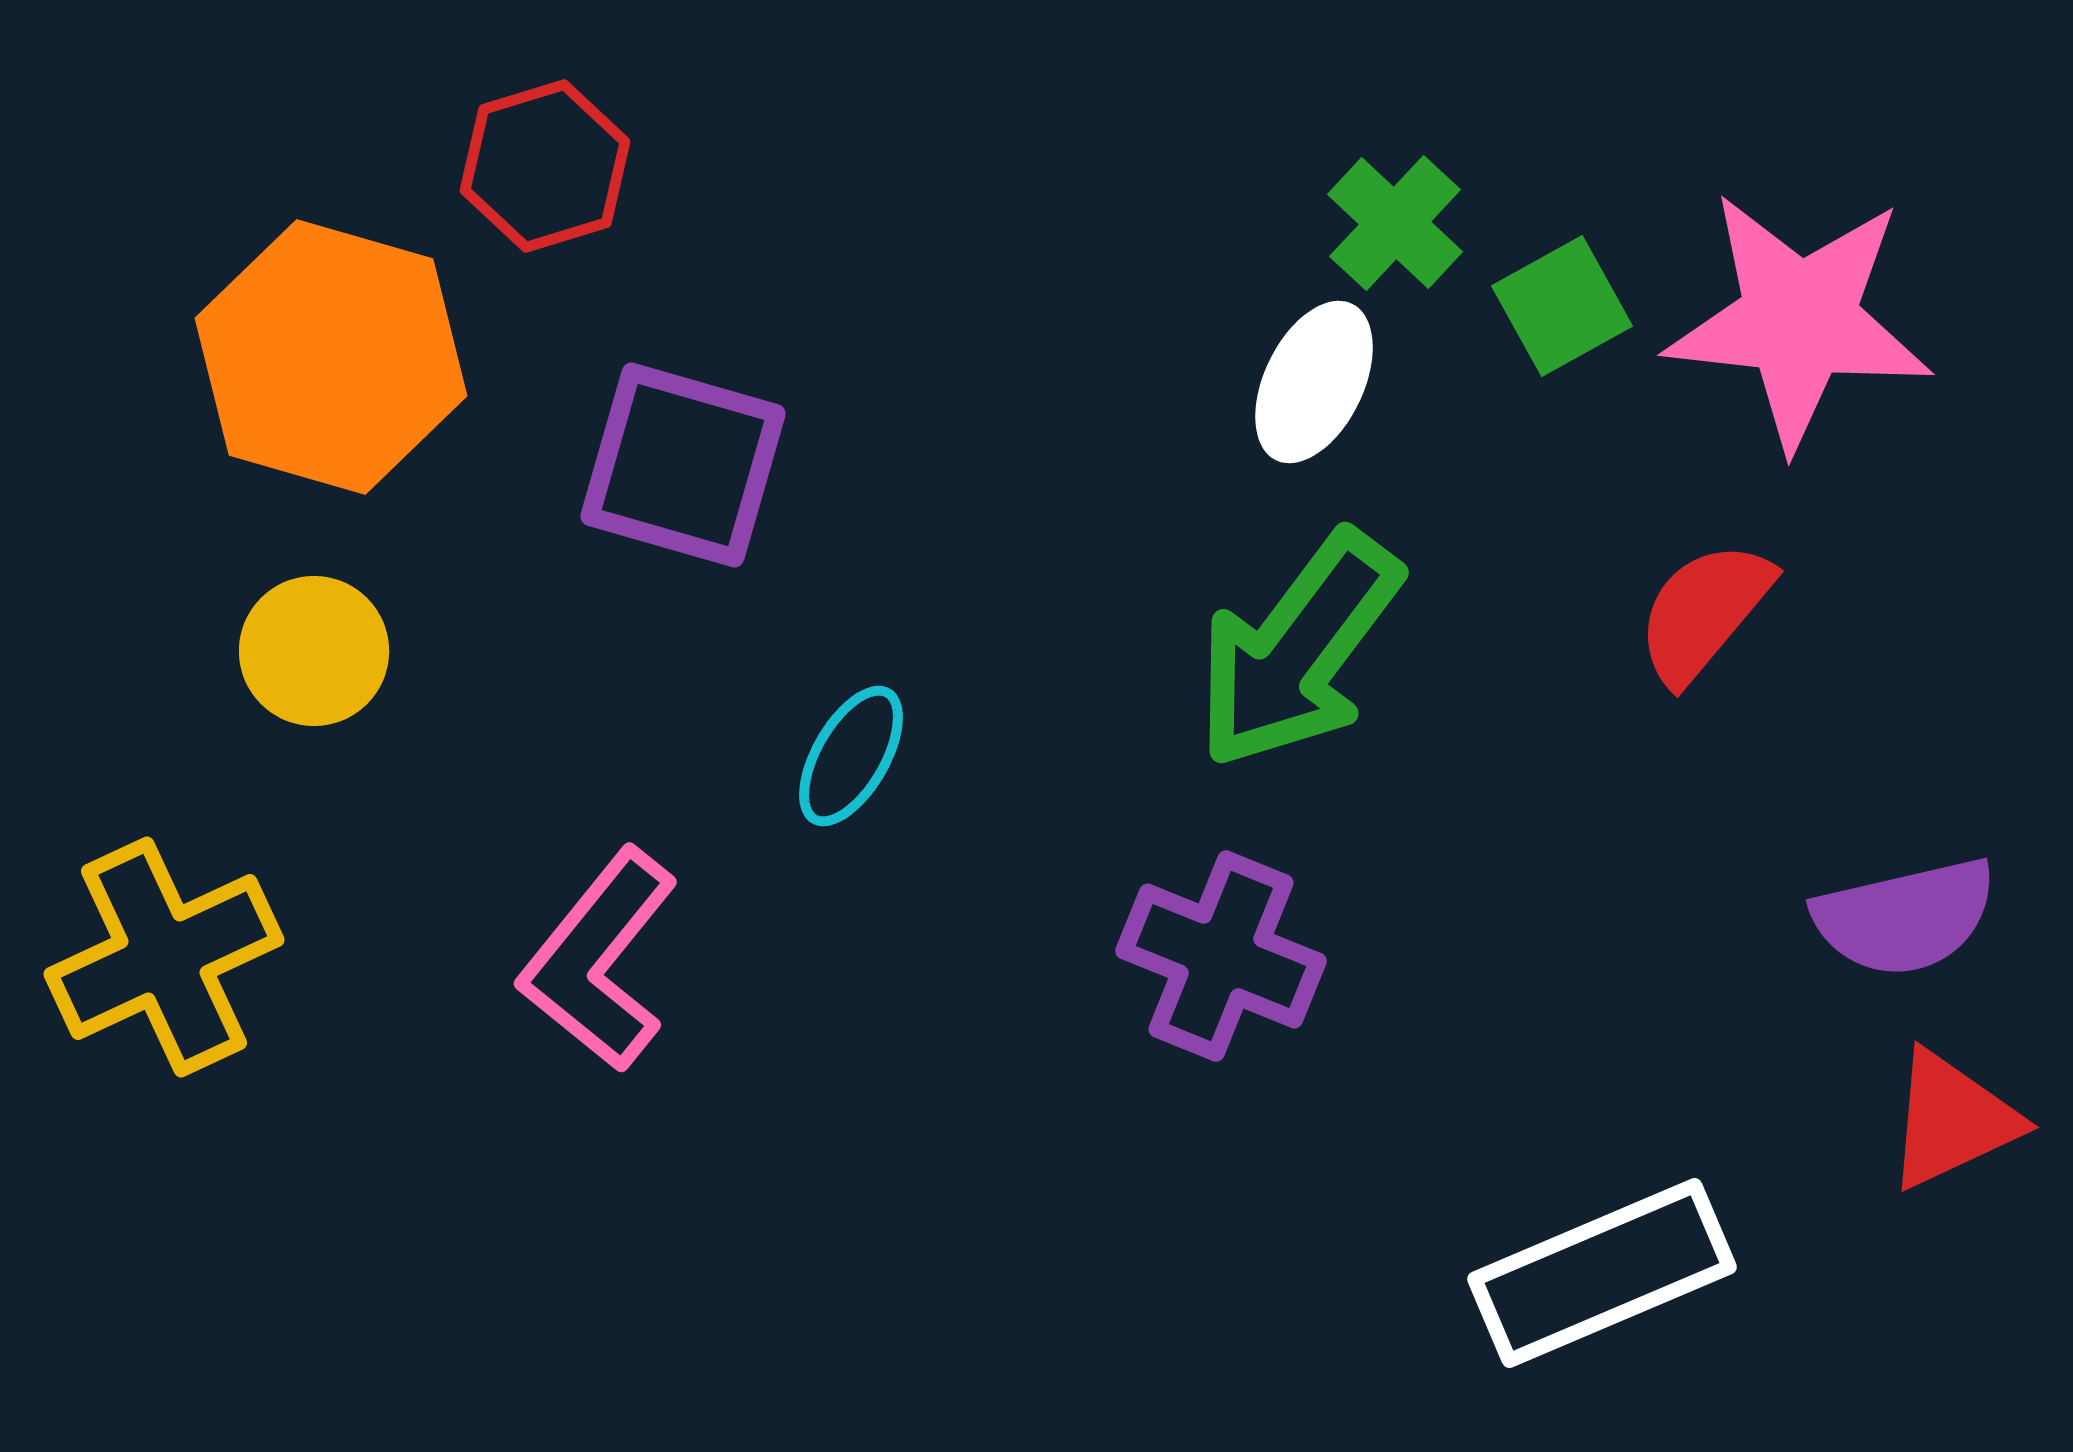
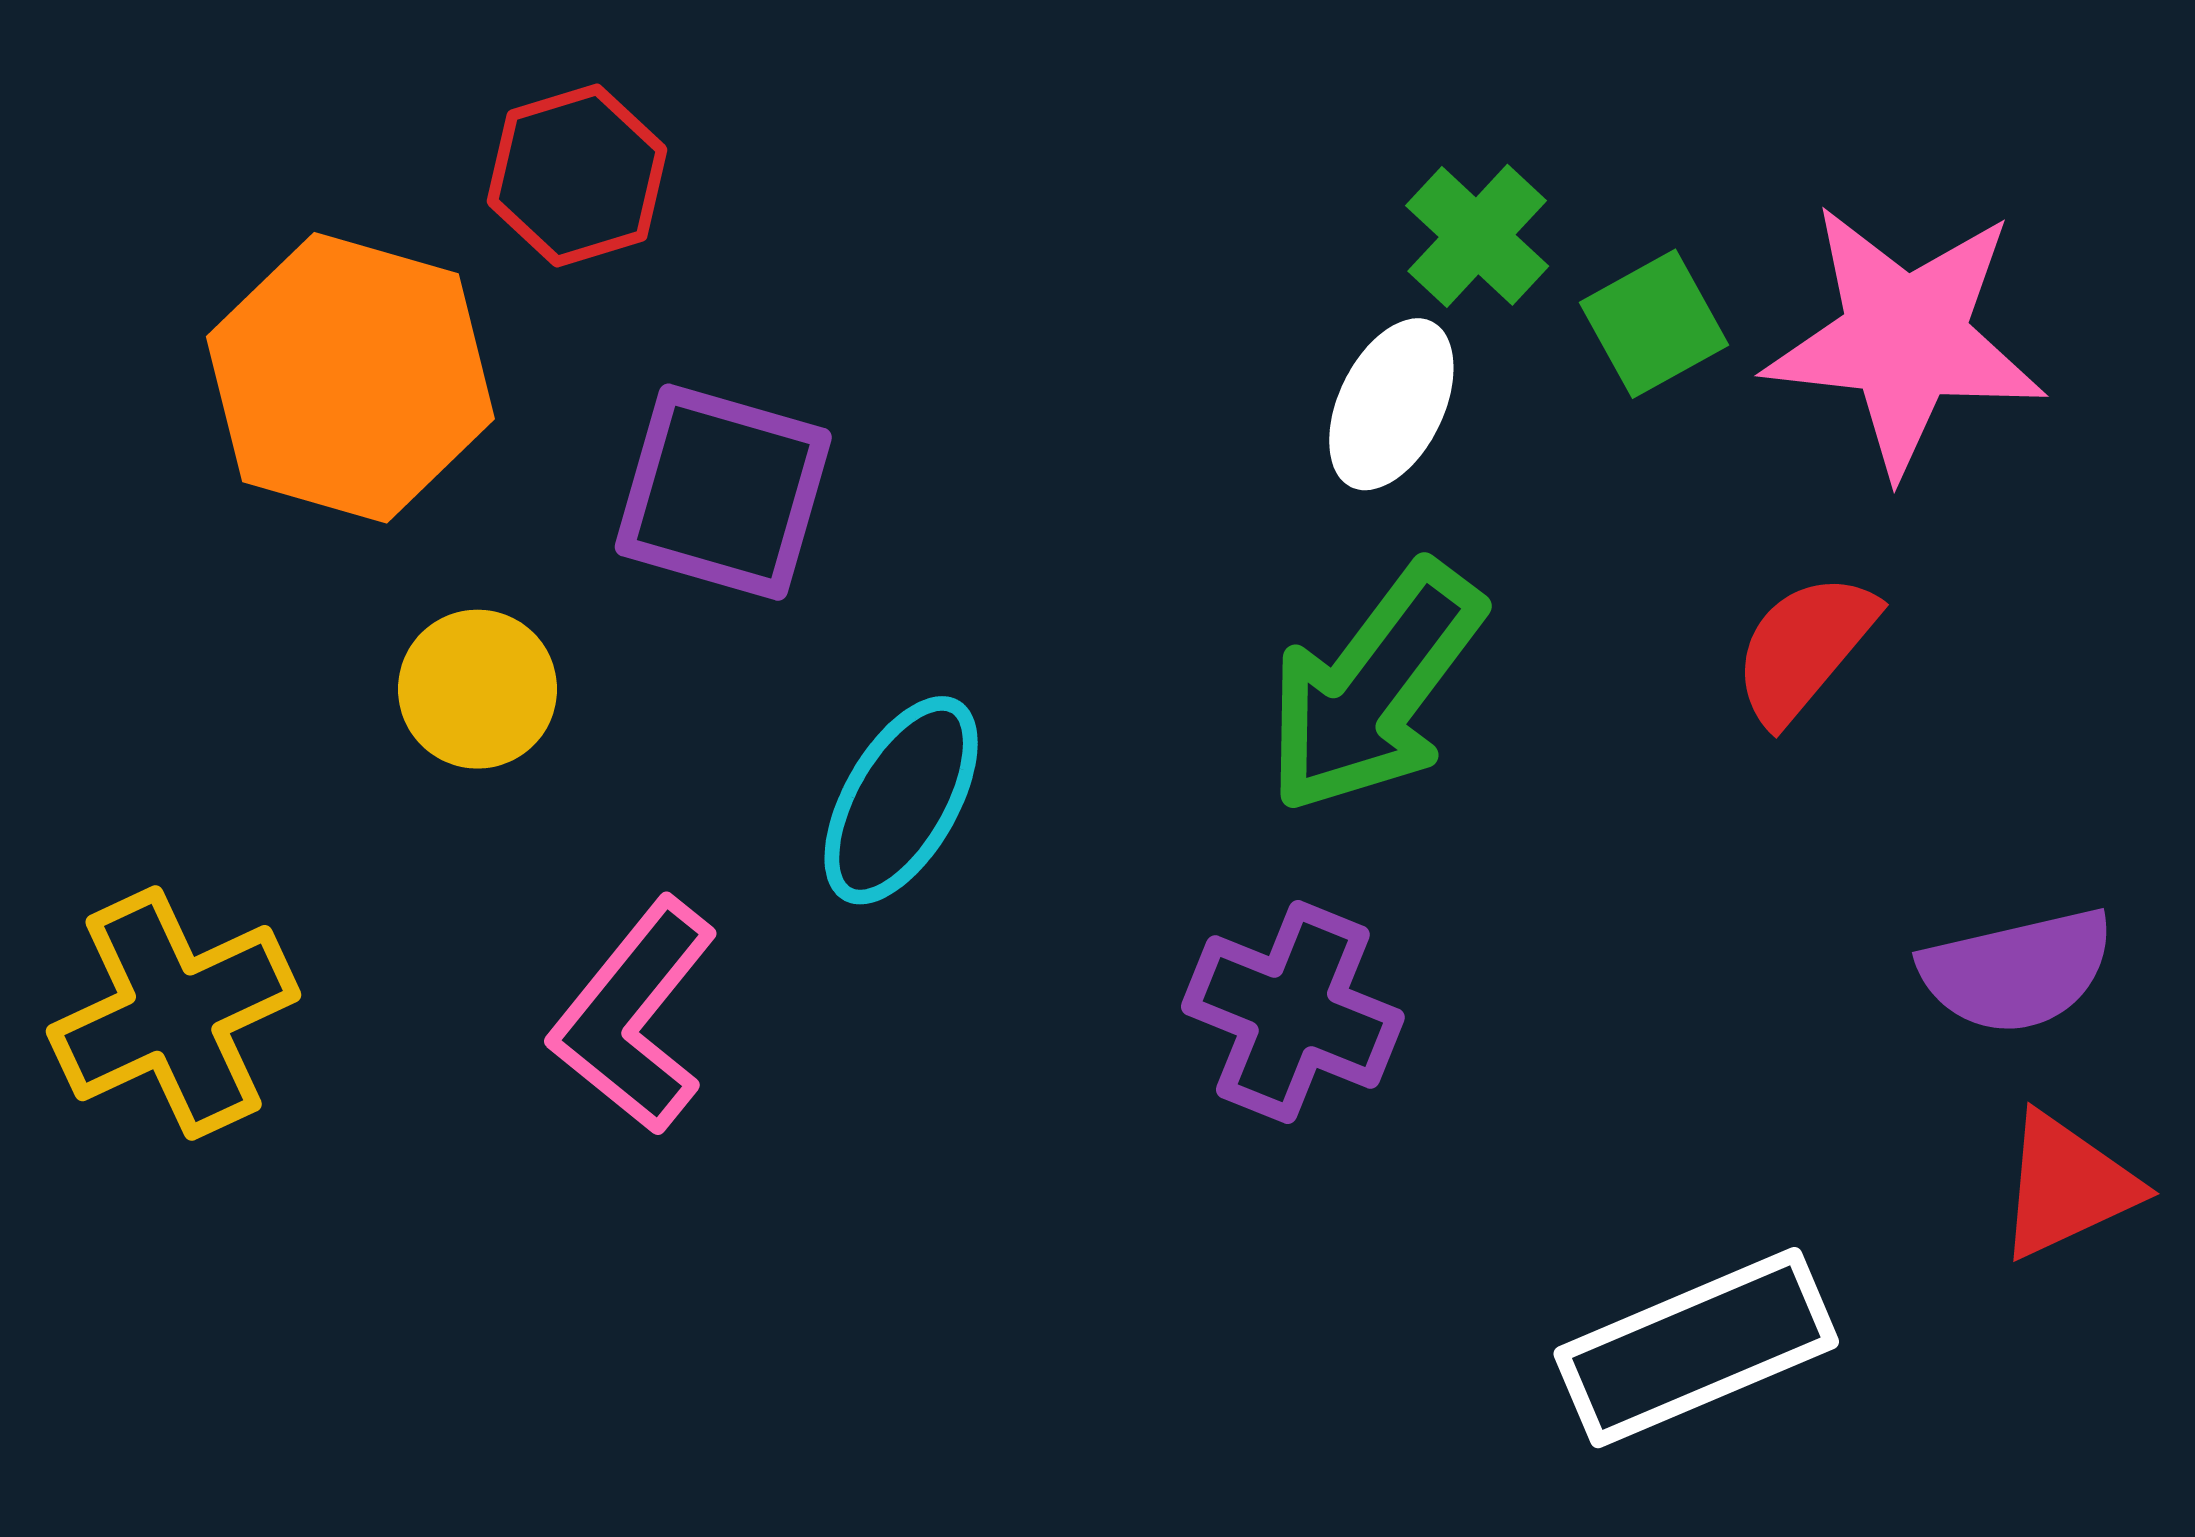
yellow circle: (314, 651) -> (478, 689), moved
cyan ellipse: (851, 756) -> (901, 800), size x1.4

